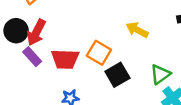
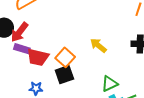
purple rectangle: (32, 57) -> (22, 49), moved, turned -42
black square: (117, 75) -> (64, 75), moved

